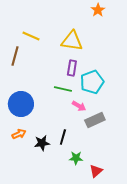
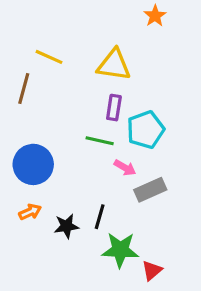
green star: (76, 158) -> (120, 250), size x1.6

